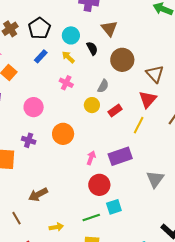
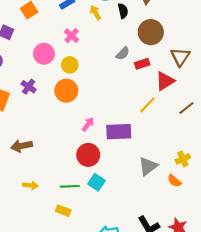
pink cross: (66, 83) -> (72, 36), moved
yellow circle: (92, 105) -> (70, 65), moved
red rectangle: (115, 111) -> (142, 64), moved
cyan square: (114, 207) -> (97, 182), turned 35

